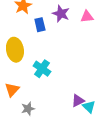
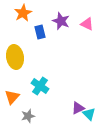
pink triangle: (87, 17) -> (87, 24), turned 32
cyan cross: (42, 69) -> (40, 86), moved

